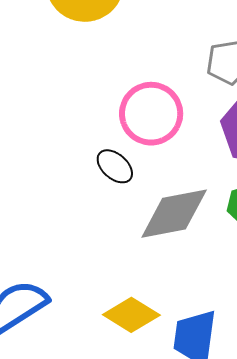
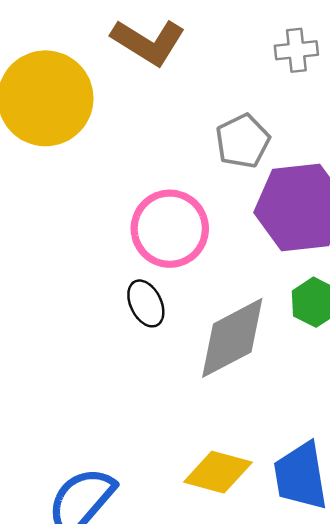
black ellipse: (115, 166) -> (146, 303), turned 39

